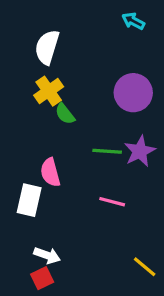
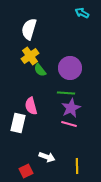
purple circle: (133, 93) -> (70, 68), moved
purple star: (140, 151) -> (71, 108), moved
white arrow: (47, 255) -> (47, 157), moved
yellow line: (145, 267) -> (77, 166), moved, turned 49

